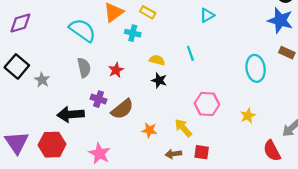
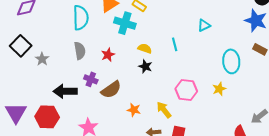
cyan triangle: (207, 15) -> (204, 25), moved
cyan semicircle: (82, 30) -> (81, 18), turned 50
cyan cross: (133, 33) -> (125, 23), size x1.5
yellow star: (248, 116) -> (219, 89), moved

